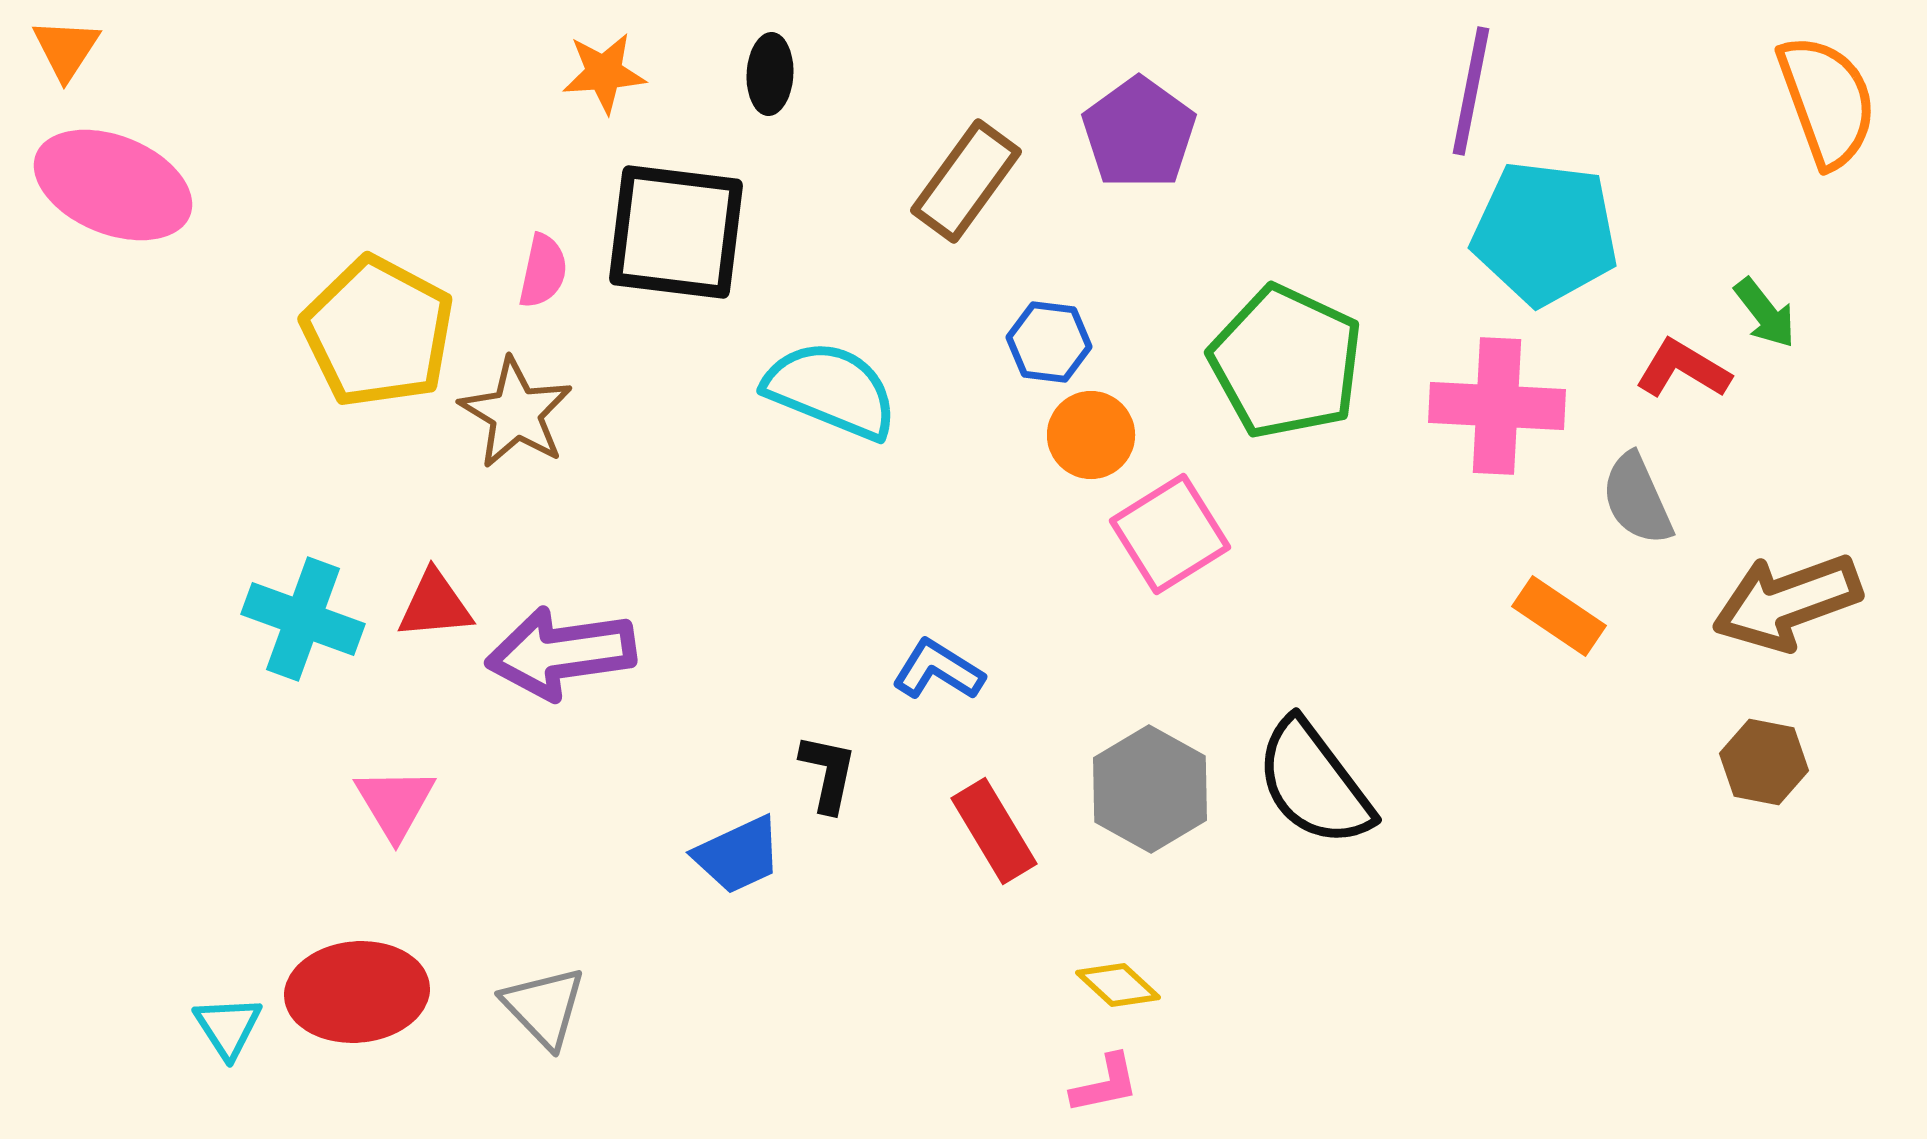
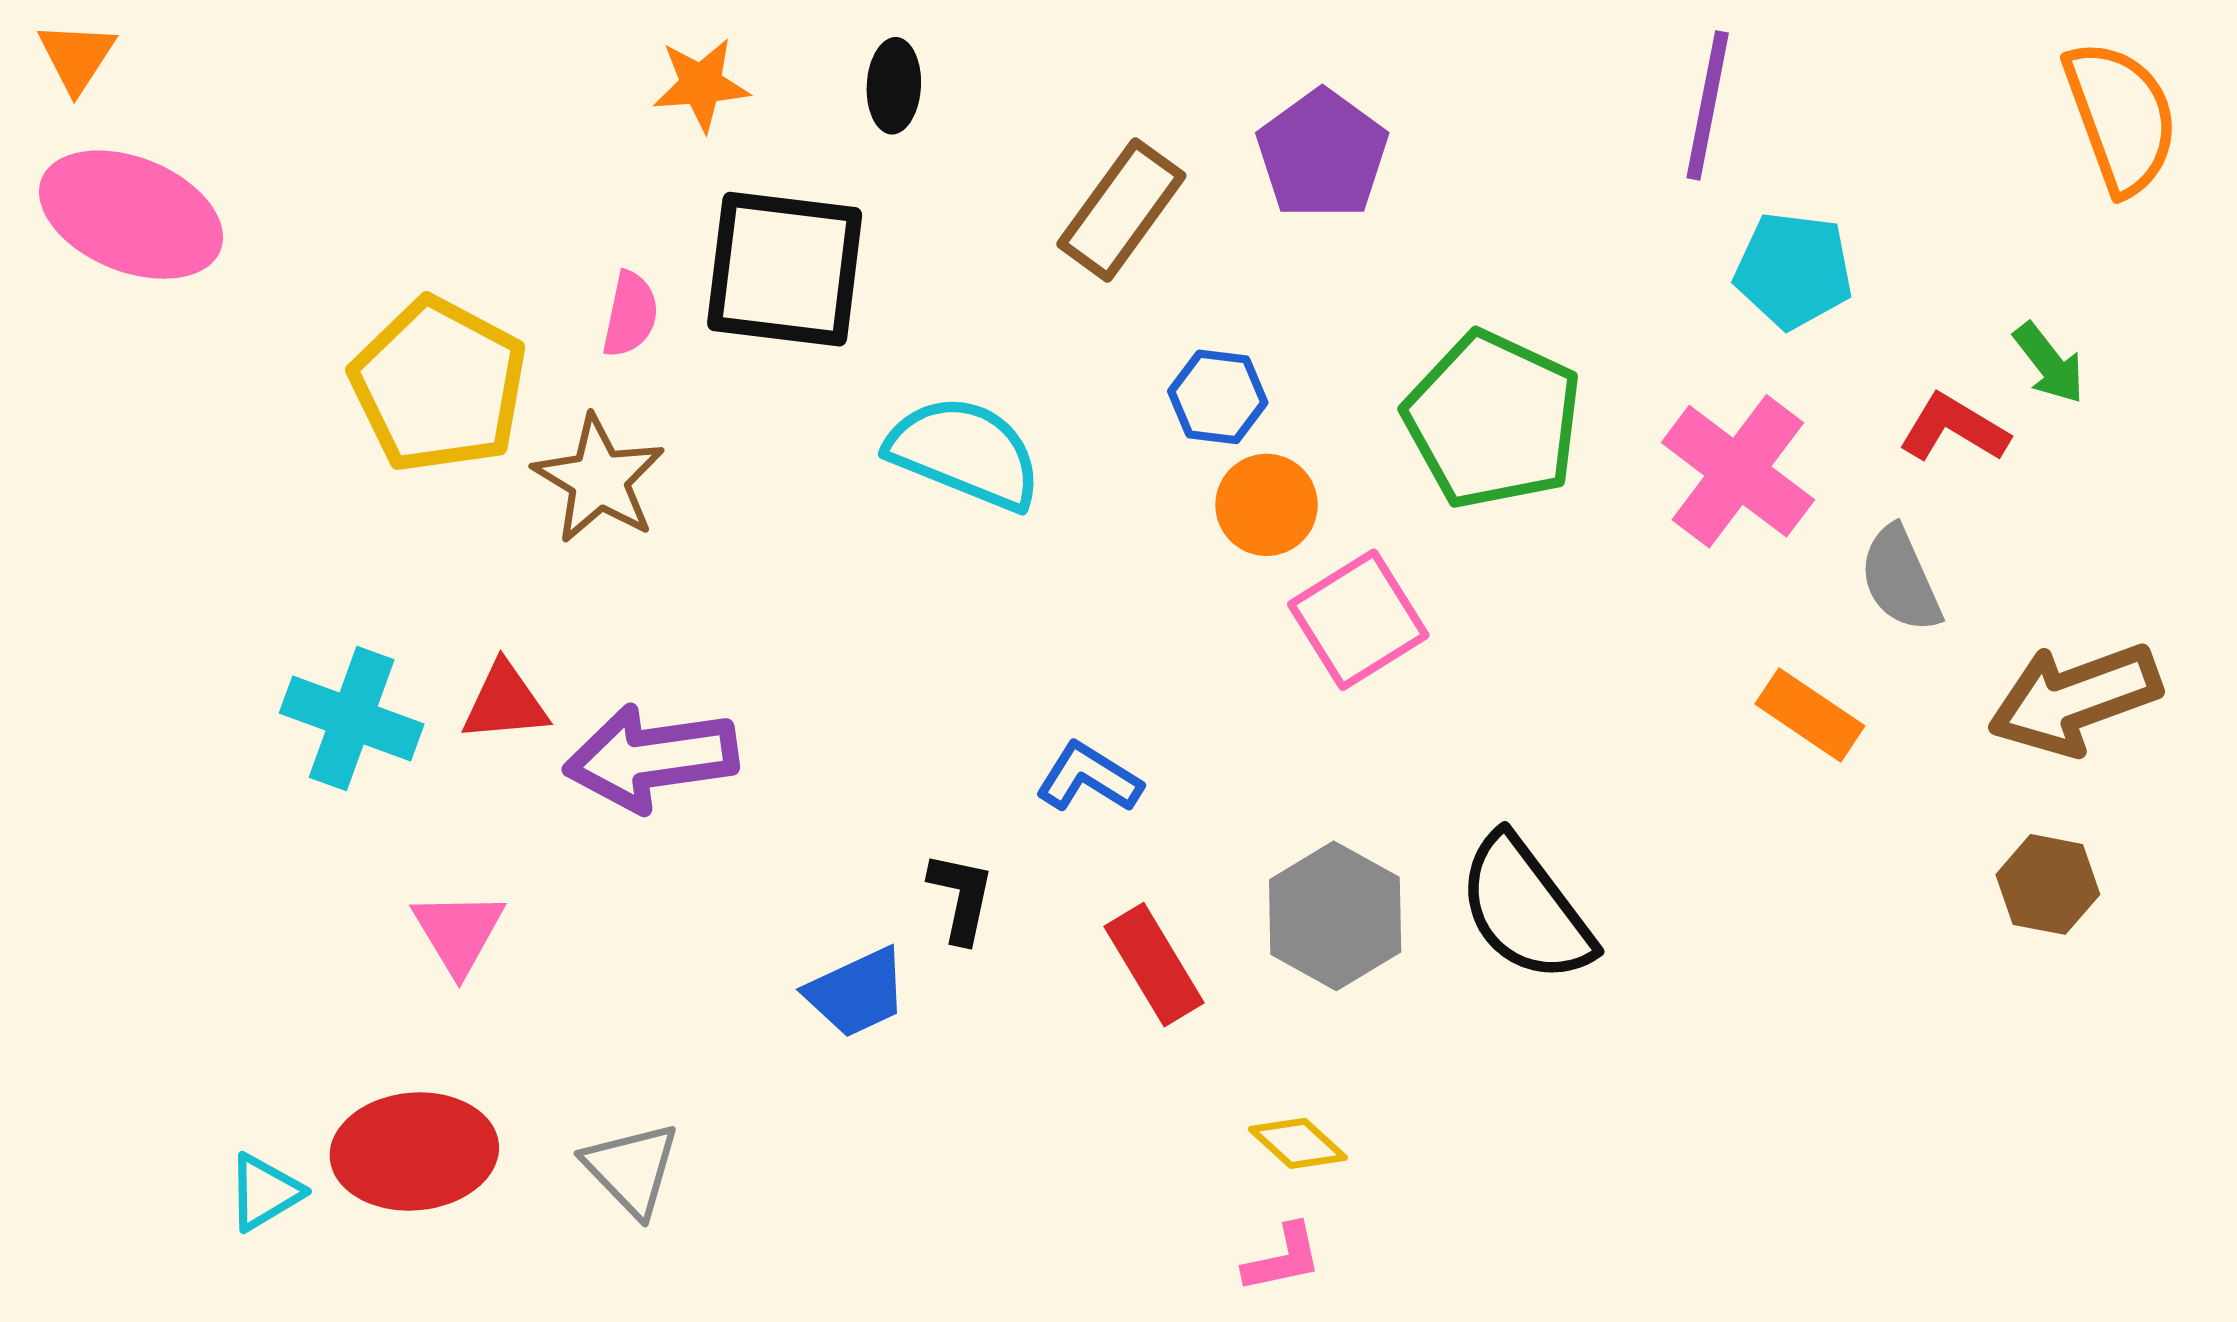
cyan pentagon: (1545, 233) -> (1794, 270), size x0.7
pink cross: (1497, 406) -> (1738, 471), turned 34
cyan triangle: (228, 1027) -> (265, 1192), turned 32

